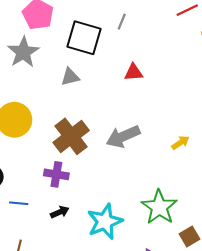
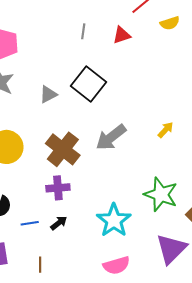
black square: (84, 38) -> (89, 84), moved, turned 36
red triangle: (134, 72) -> (122, 35), moved
black arrow: (60, 212) -> (59, 223), moved

